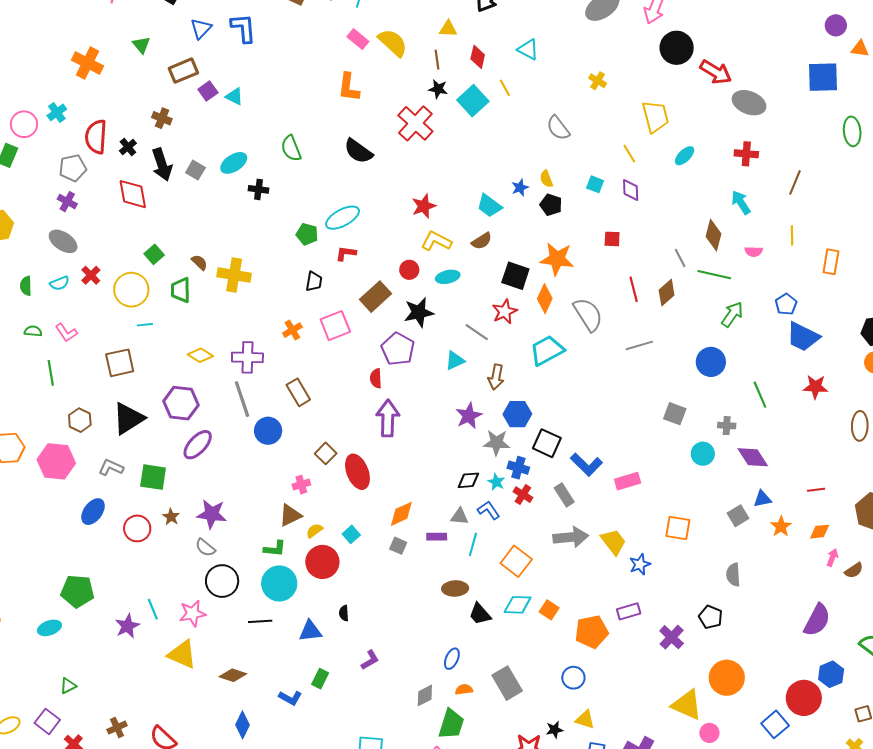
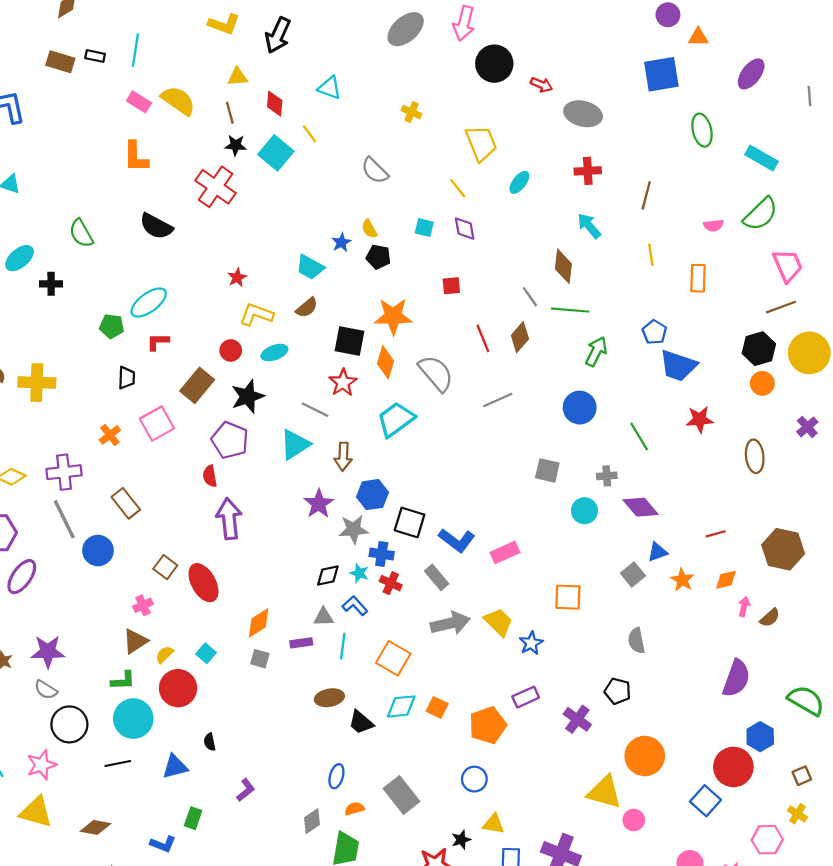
red arrow: (716, 72) -> (541, 85), size x0.6
red star: (424, 206) -> (237, 278), size x0.7
pink semicircle: (754, 252) -> (714, 225), moved
cyan triangle: (455, 361) -> (295, 444), size x1.4

